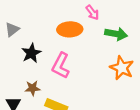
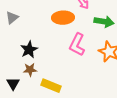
black star: (31, 53) -> (29, 50), moved
pink L-shape: (61, 66) -> (77, 45), moved

